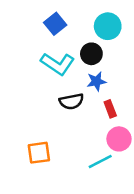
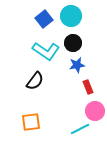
cyan circle: (108, 26) -> (71, 16), moved
black semicircle: (71, 101) -> (35, 81), moved, turned -42

